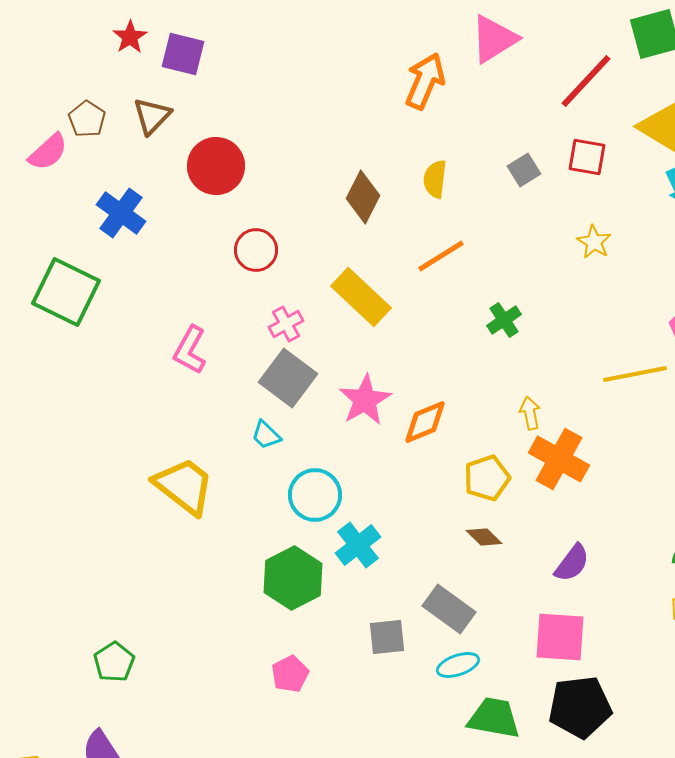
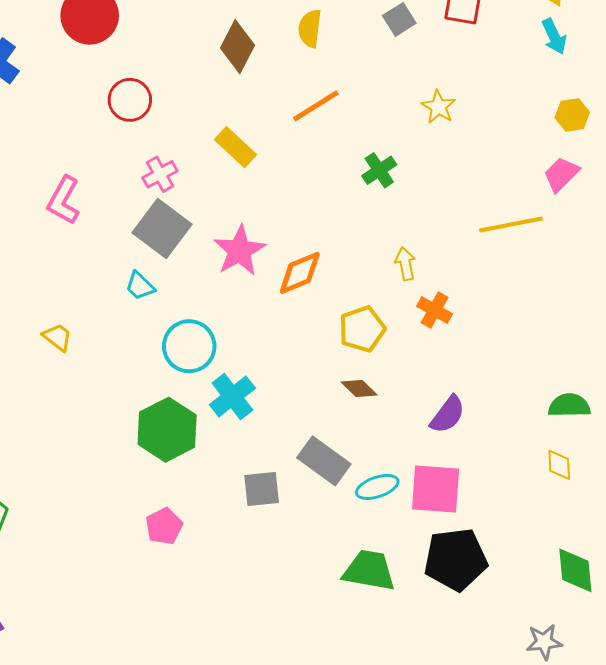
yellow star: (594, 242) -> (439, 107), moved
yellow rectangle: (361, 297) -> (235, 147), size x0.7
orange cross: (559, 459) -> (435, 310), size x0.6
yellow trapezoid: (184, 486) -> (57, 337), size x0.5
cyan ellipse: (458, 665) -> (377, 487), moved

